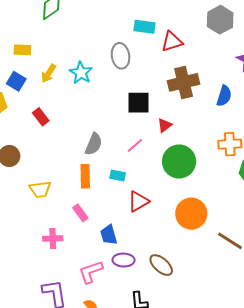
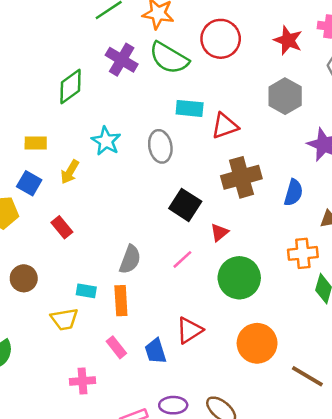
cyan star: (81, 73) -> (106, 141), moved
black square: (138, 103) -> (185, 205), turned 35
cyan rectangle: (118, 176) -> (86, 291), moved
blue trapezoid: (109, 235) -> (156, 351), moved

